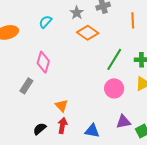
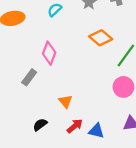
orange diamond: (88, 33) -> (101, 38), moved
red arrow: (62, 126) -> (75, 126), moved, turned 35

